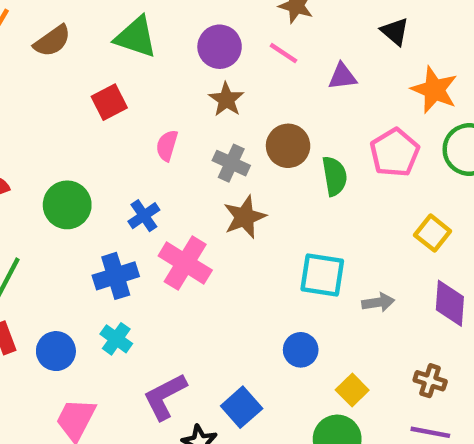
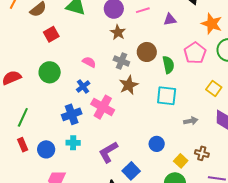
pink line: (284, 53) -> (143, 10), turned -48
red square: (109, 102) -> (51, 34), moved
pink semicircle: (167, 145) -> (89, 62), moved, turned 104
green circle: (67, 205) -> (50, 72), moved
cyan square: (322, 275) -> (167, 96), moved
cyan cross: (116, 339) -> (73, 143), turned -32
brown cross: (430, 381) -> (202, 153), moved
purple L-shape: (165, 396) -> (108, 152), moved

